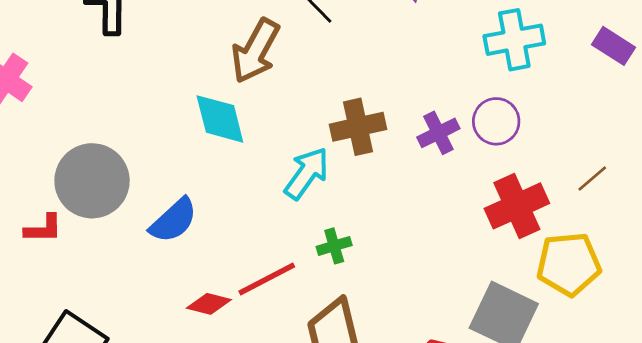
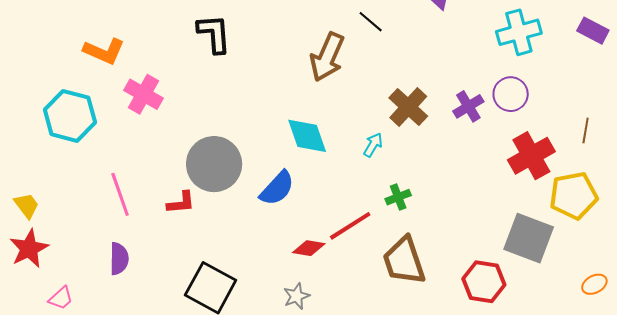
cyan diamond: (220, 119) -> (307, 136), moved
brown cross: (358, 127) -> (408, 107), turned -30
cyan arrow: (307, 173) -> (373, 145), size x0.6
brown line: (592, 178) -> (586, 130), turned -35

